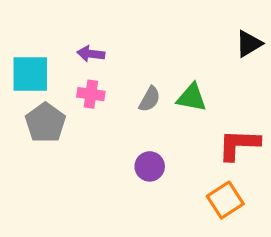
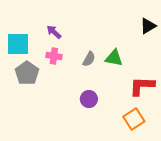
purple arrow: (91, 54) -> (54, 32), turned 35

